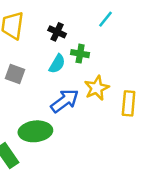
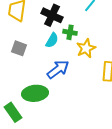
black cross: (57, 32) -> (52, 15), size x1.5
yellow star: (97, 88) -> (86, 48), moved

